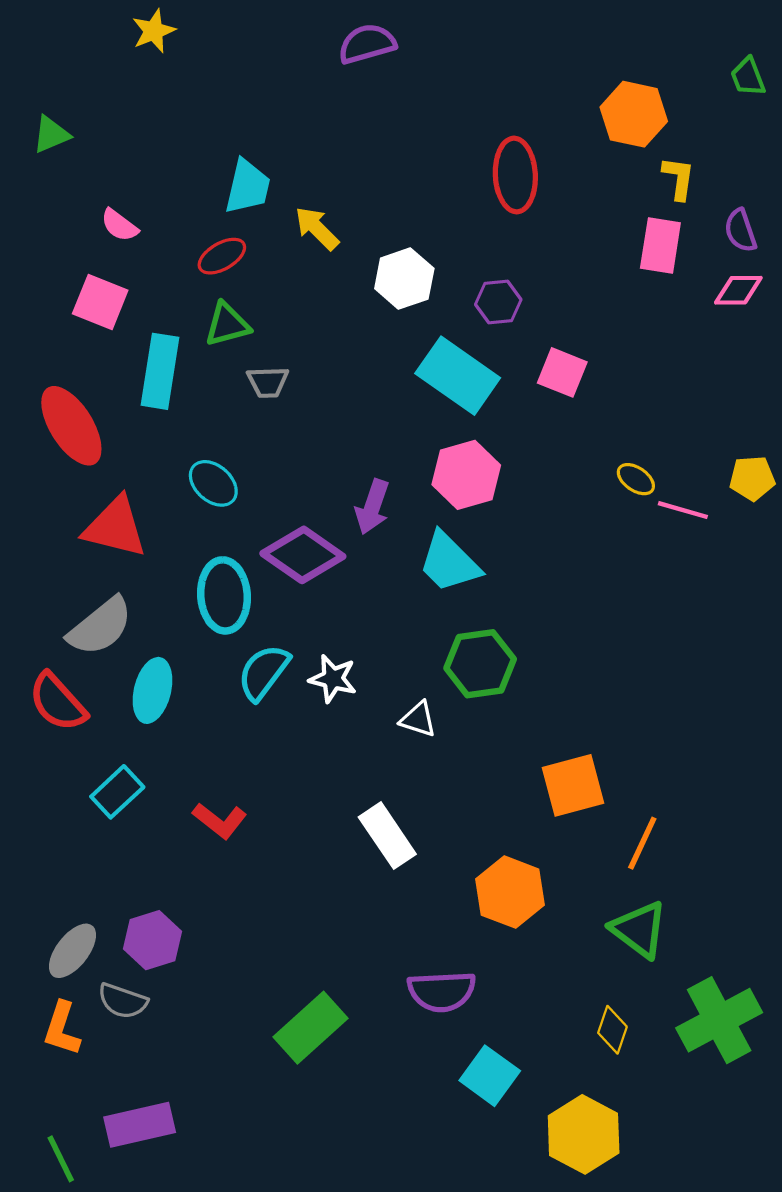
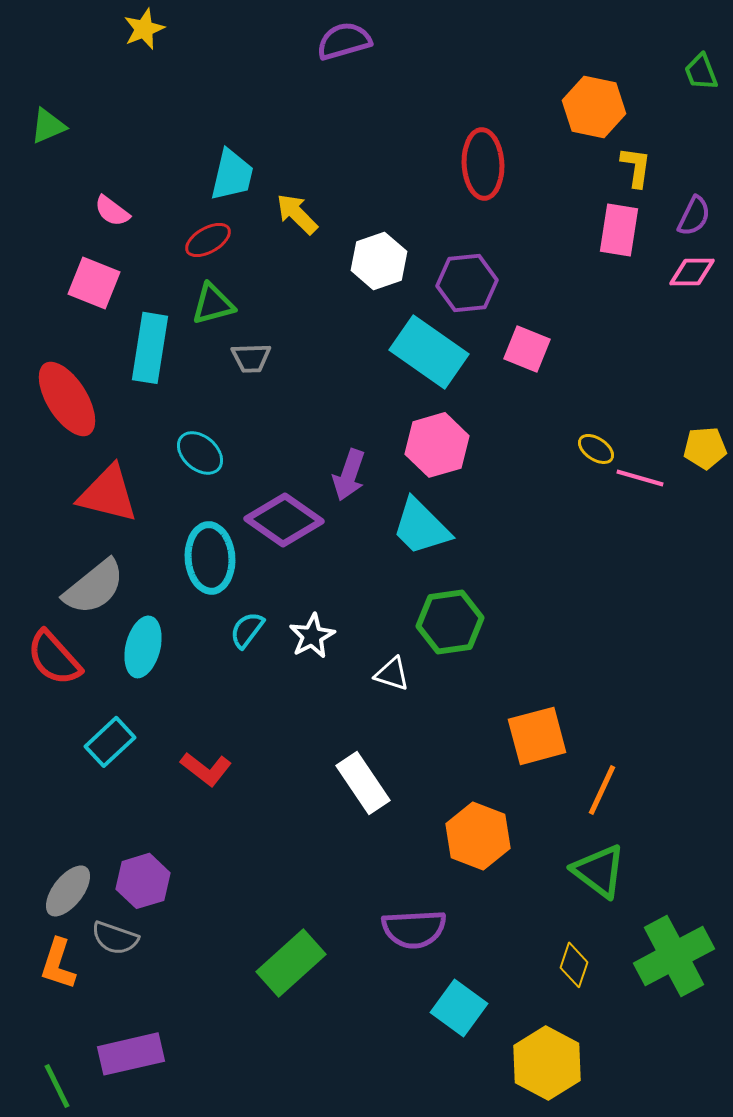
purple semicircle: (740, 230) -> (694, 216), turned -135
purple hexagon: (498, 302) -> (467, 283), size x1.4
cyan semicircle: (263, 672) -> (247, 630), size x0.7
white star: (333, 679) -> (312, 636), turned 30

